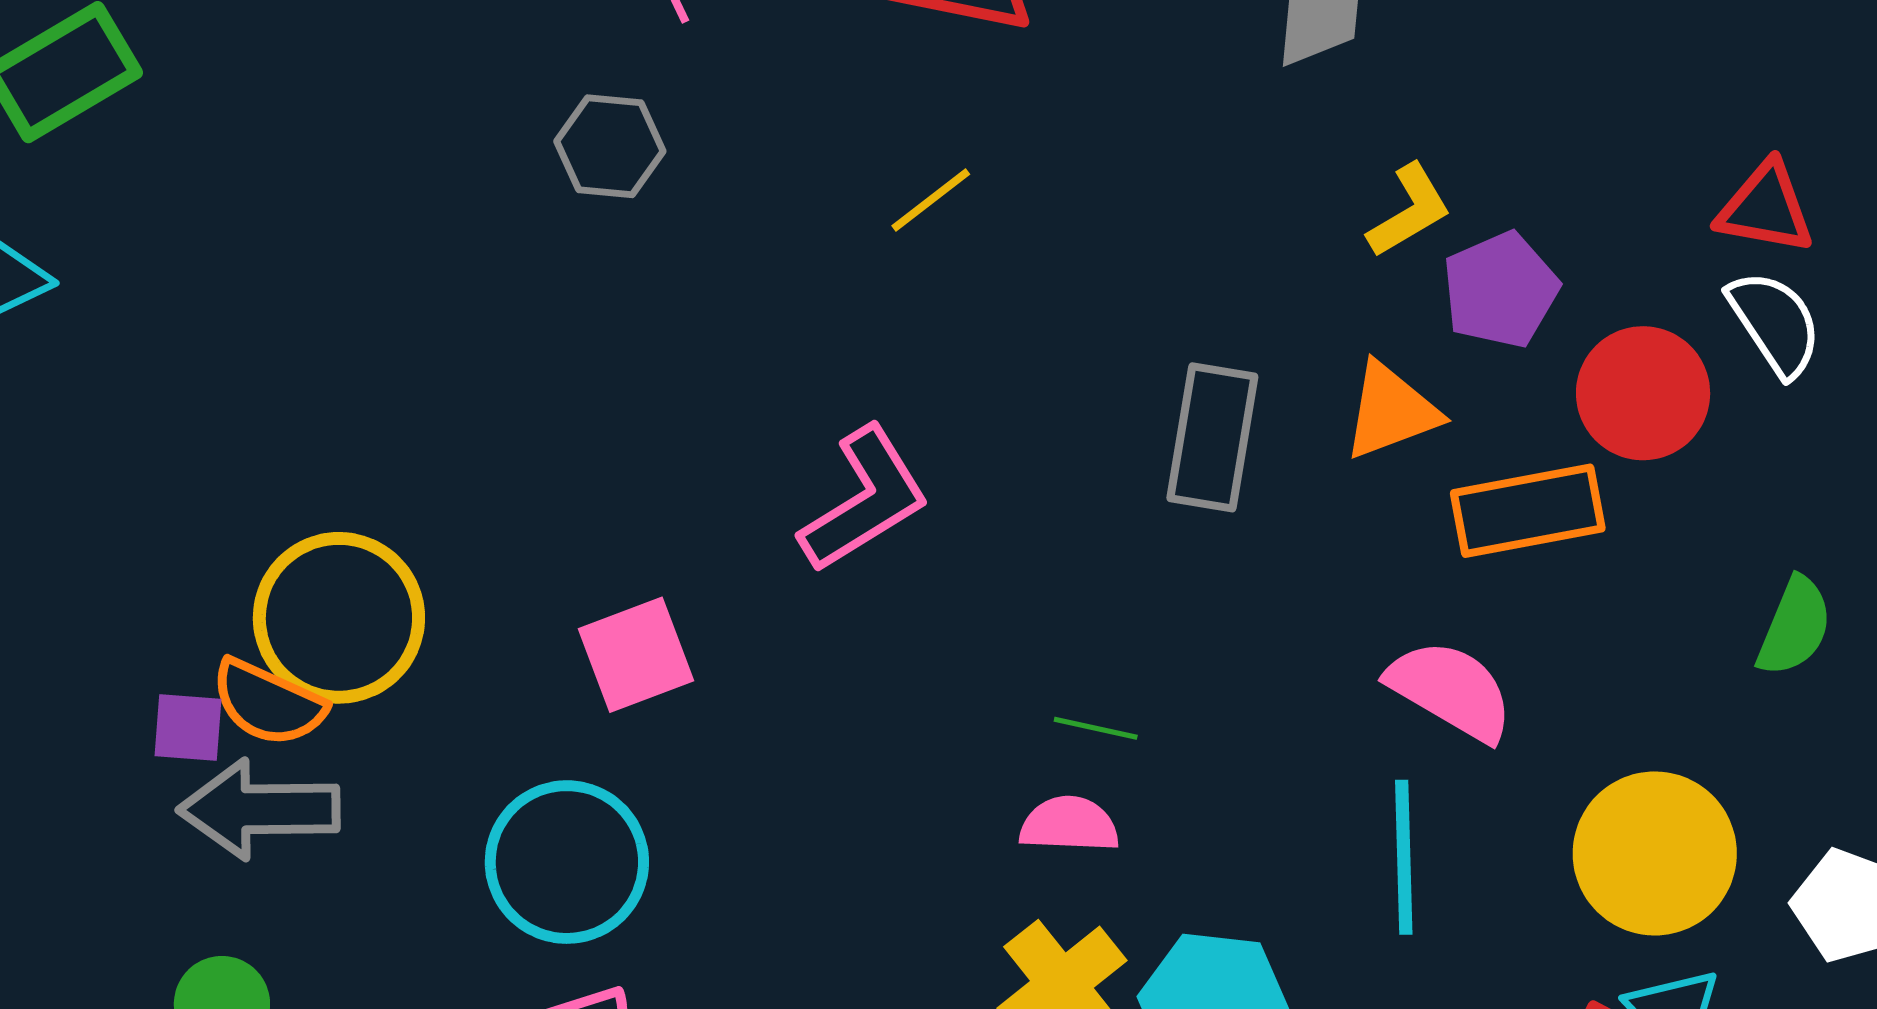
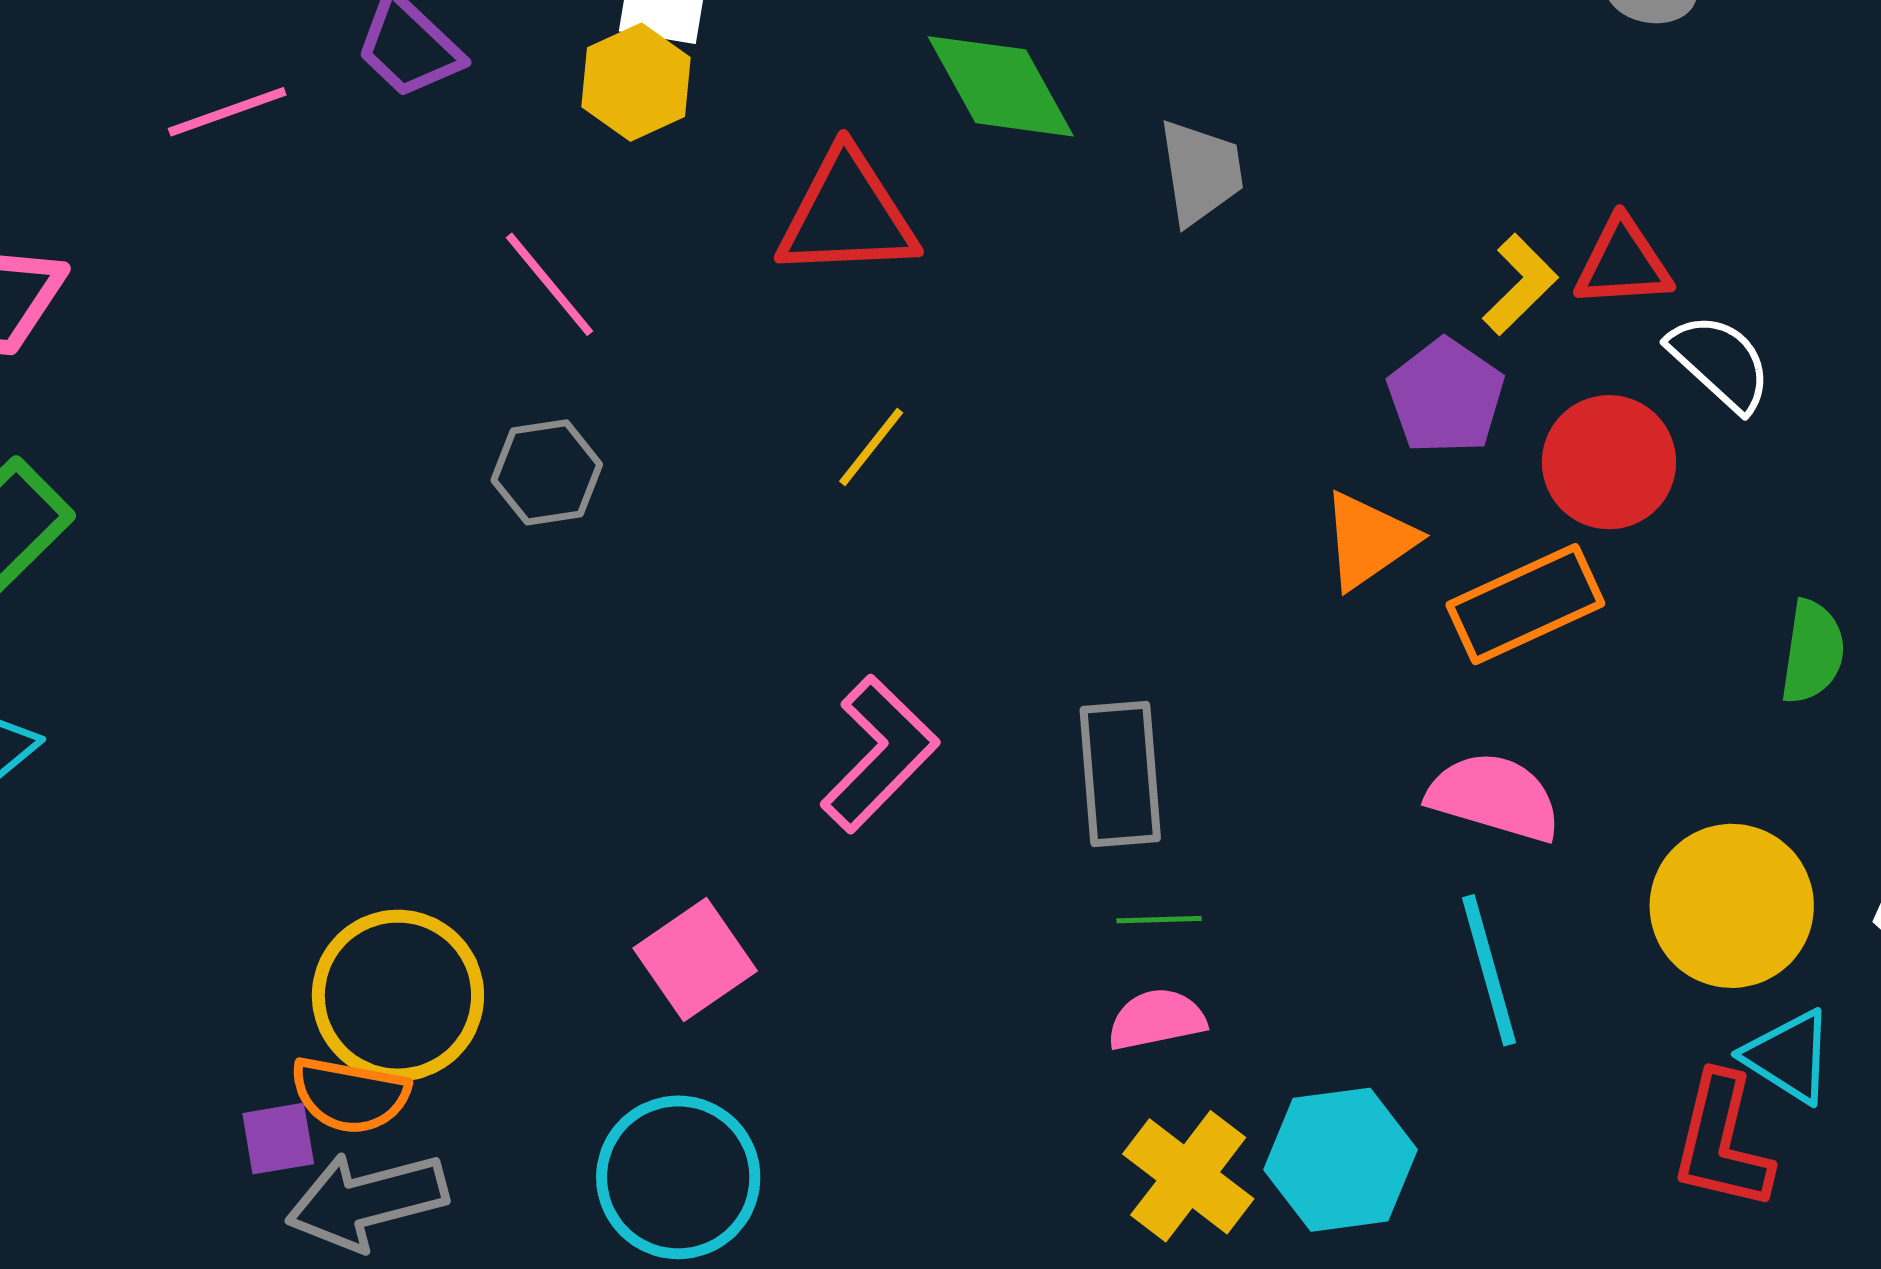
red triangle: (1766, 208) -> (1623, 263), moved
yellow L-shape: (1409, 211) -> (1520, 284), moved
gray rectangle: (1212, 437) -> (1120, 774), moved

